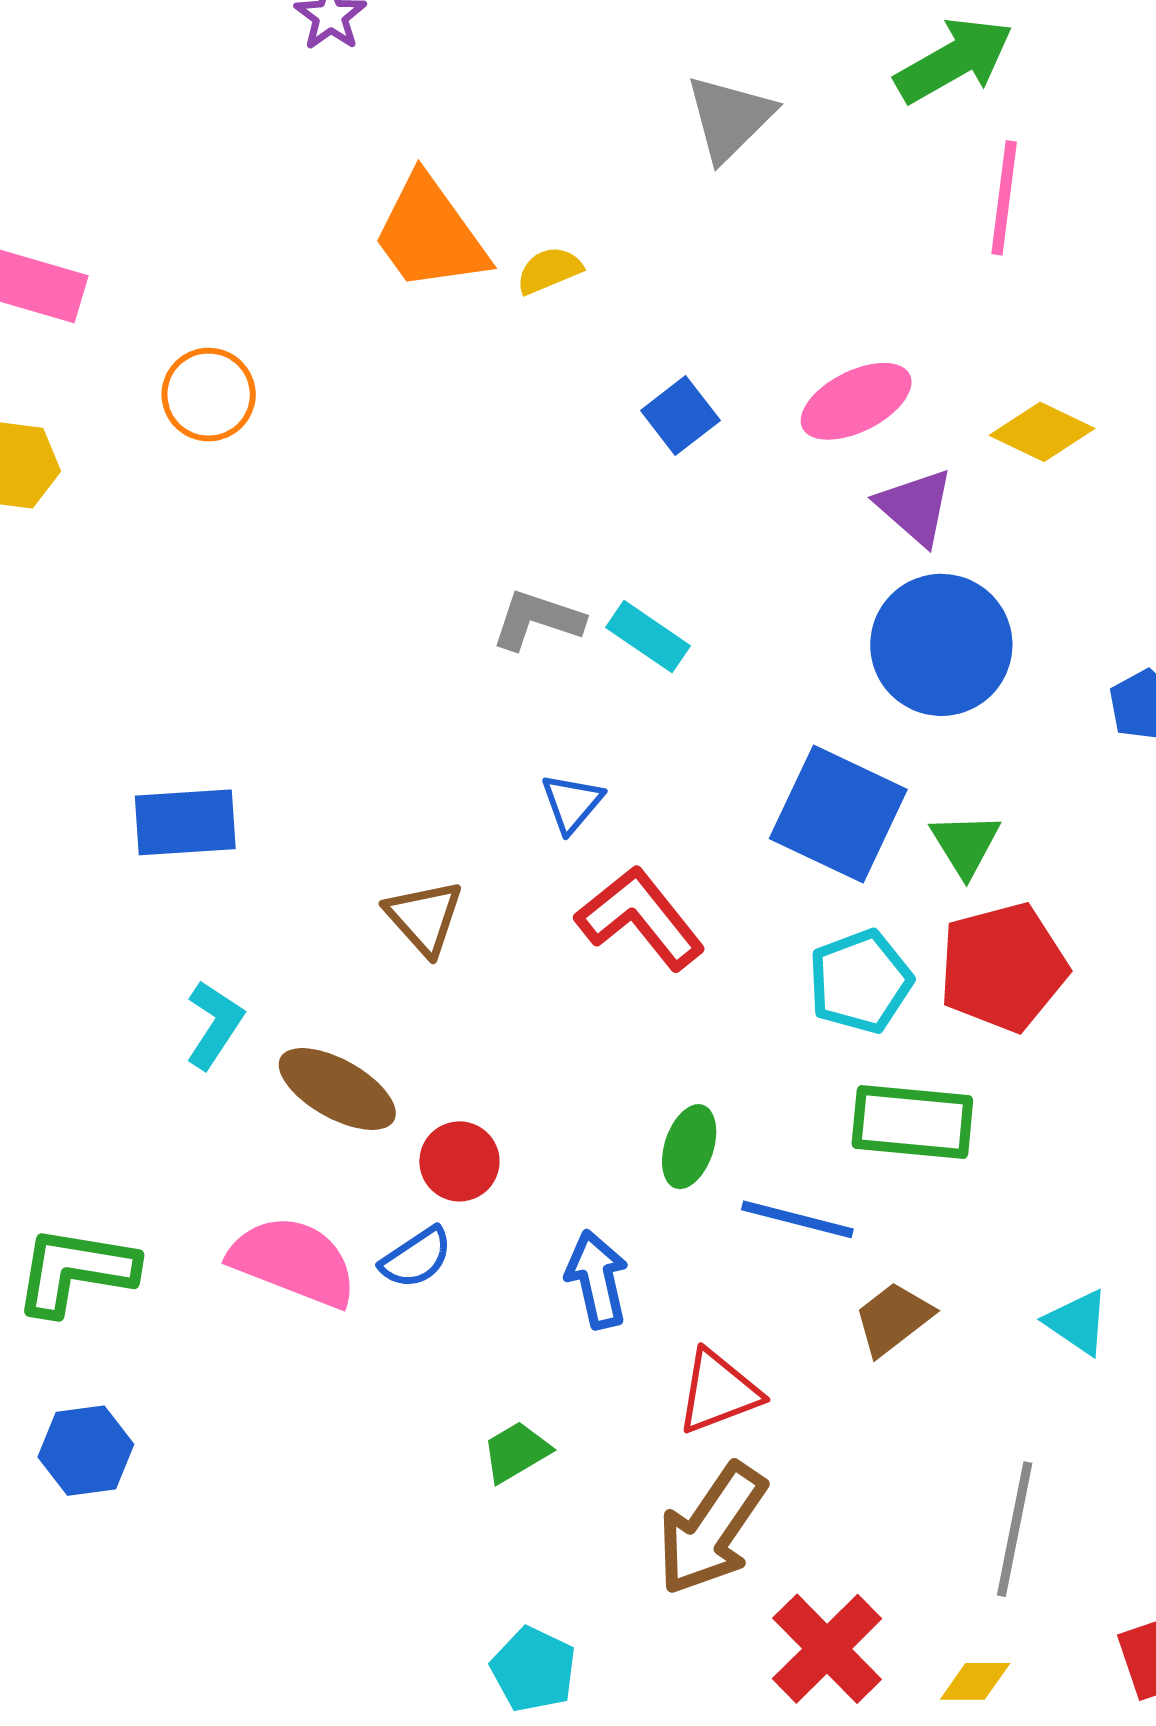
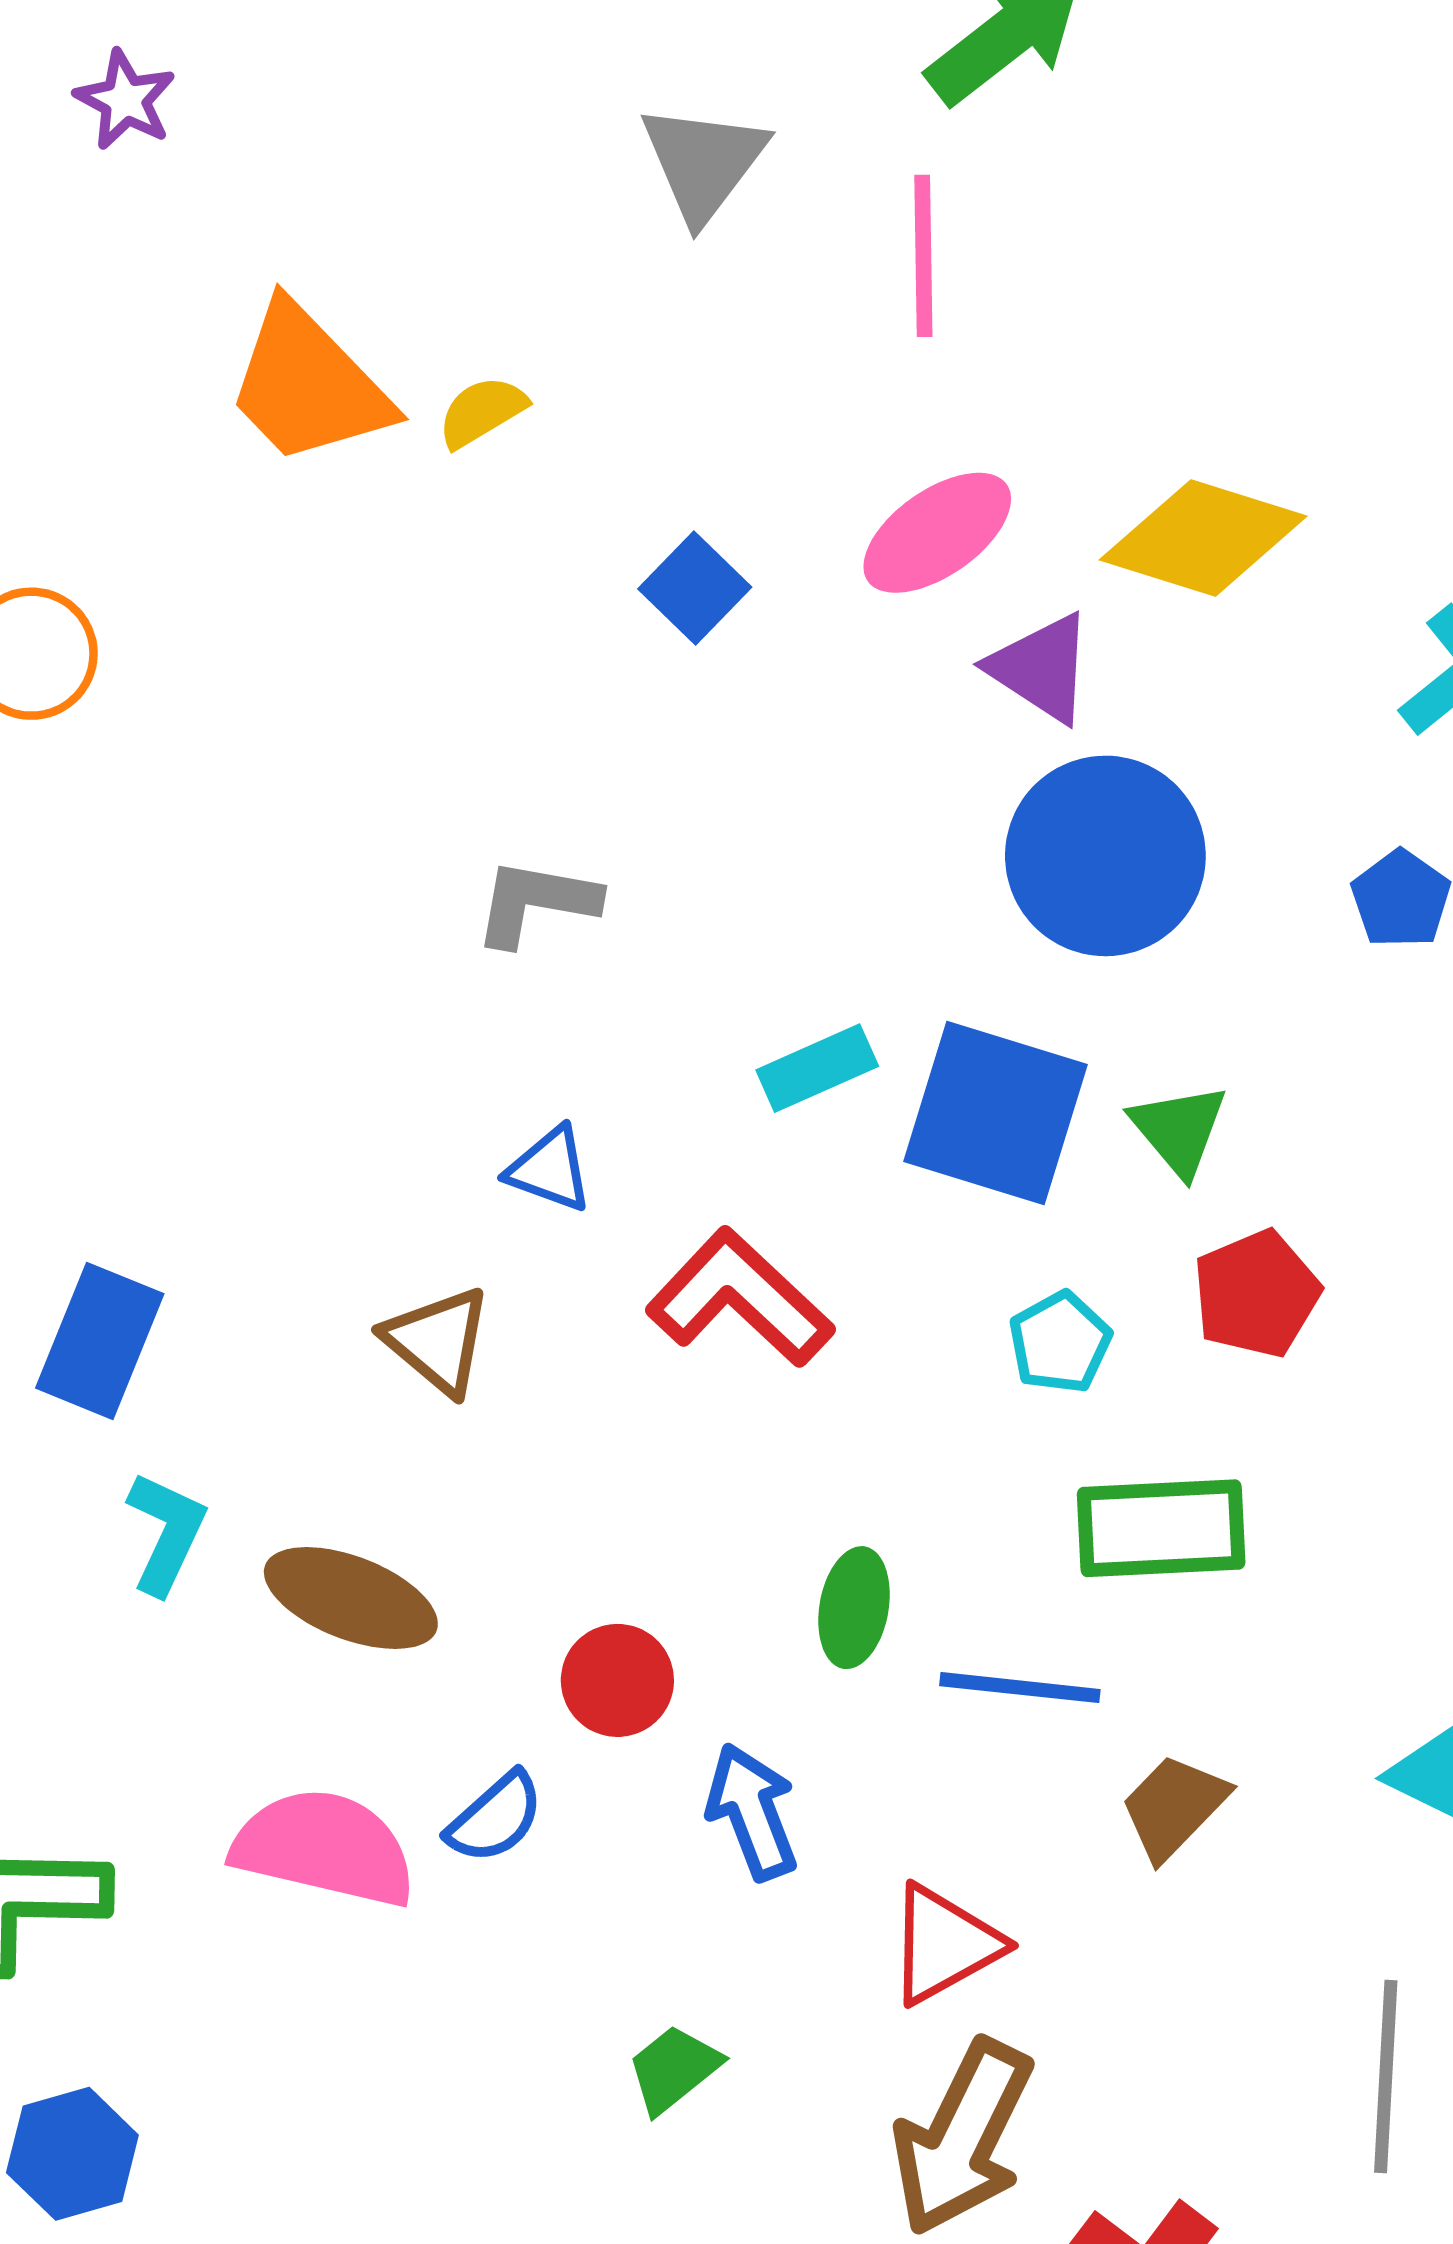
pink line: (1004, 198) -> (923, 256), moved
yellow diamond: (1042, 432) -> (1203, 538), size x1.4
cyan rectangle: (648, 637) -> (817, 1068), moved, turned -50
blue triangle: (572, 803) -> (550, 1169), moved, turned -42
blue rectangle: (185, 822) -> (100, 1341), moved, turned -56
red pentagon: (1003, 967) -> (1256, 1294), size x0.7
cyan pentagon: (860, 981) -> (1060, 1342), size x0.7
red circle: (459, 1161) -> (617, 1680), moved

